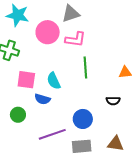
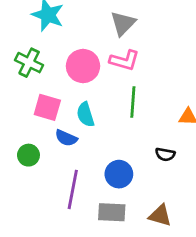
gray triangle: (71, 14) -> (123, 23), turned -36
pink circle: (48, 32) -> (83, 66), moved
purple line: (52, 134) -> (73, 189), turned -68

